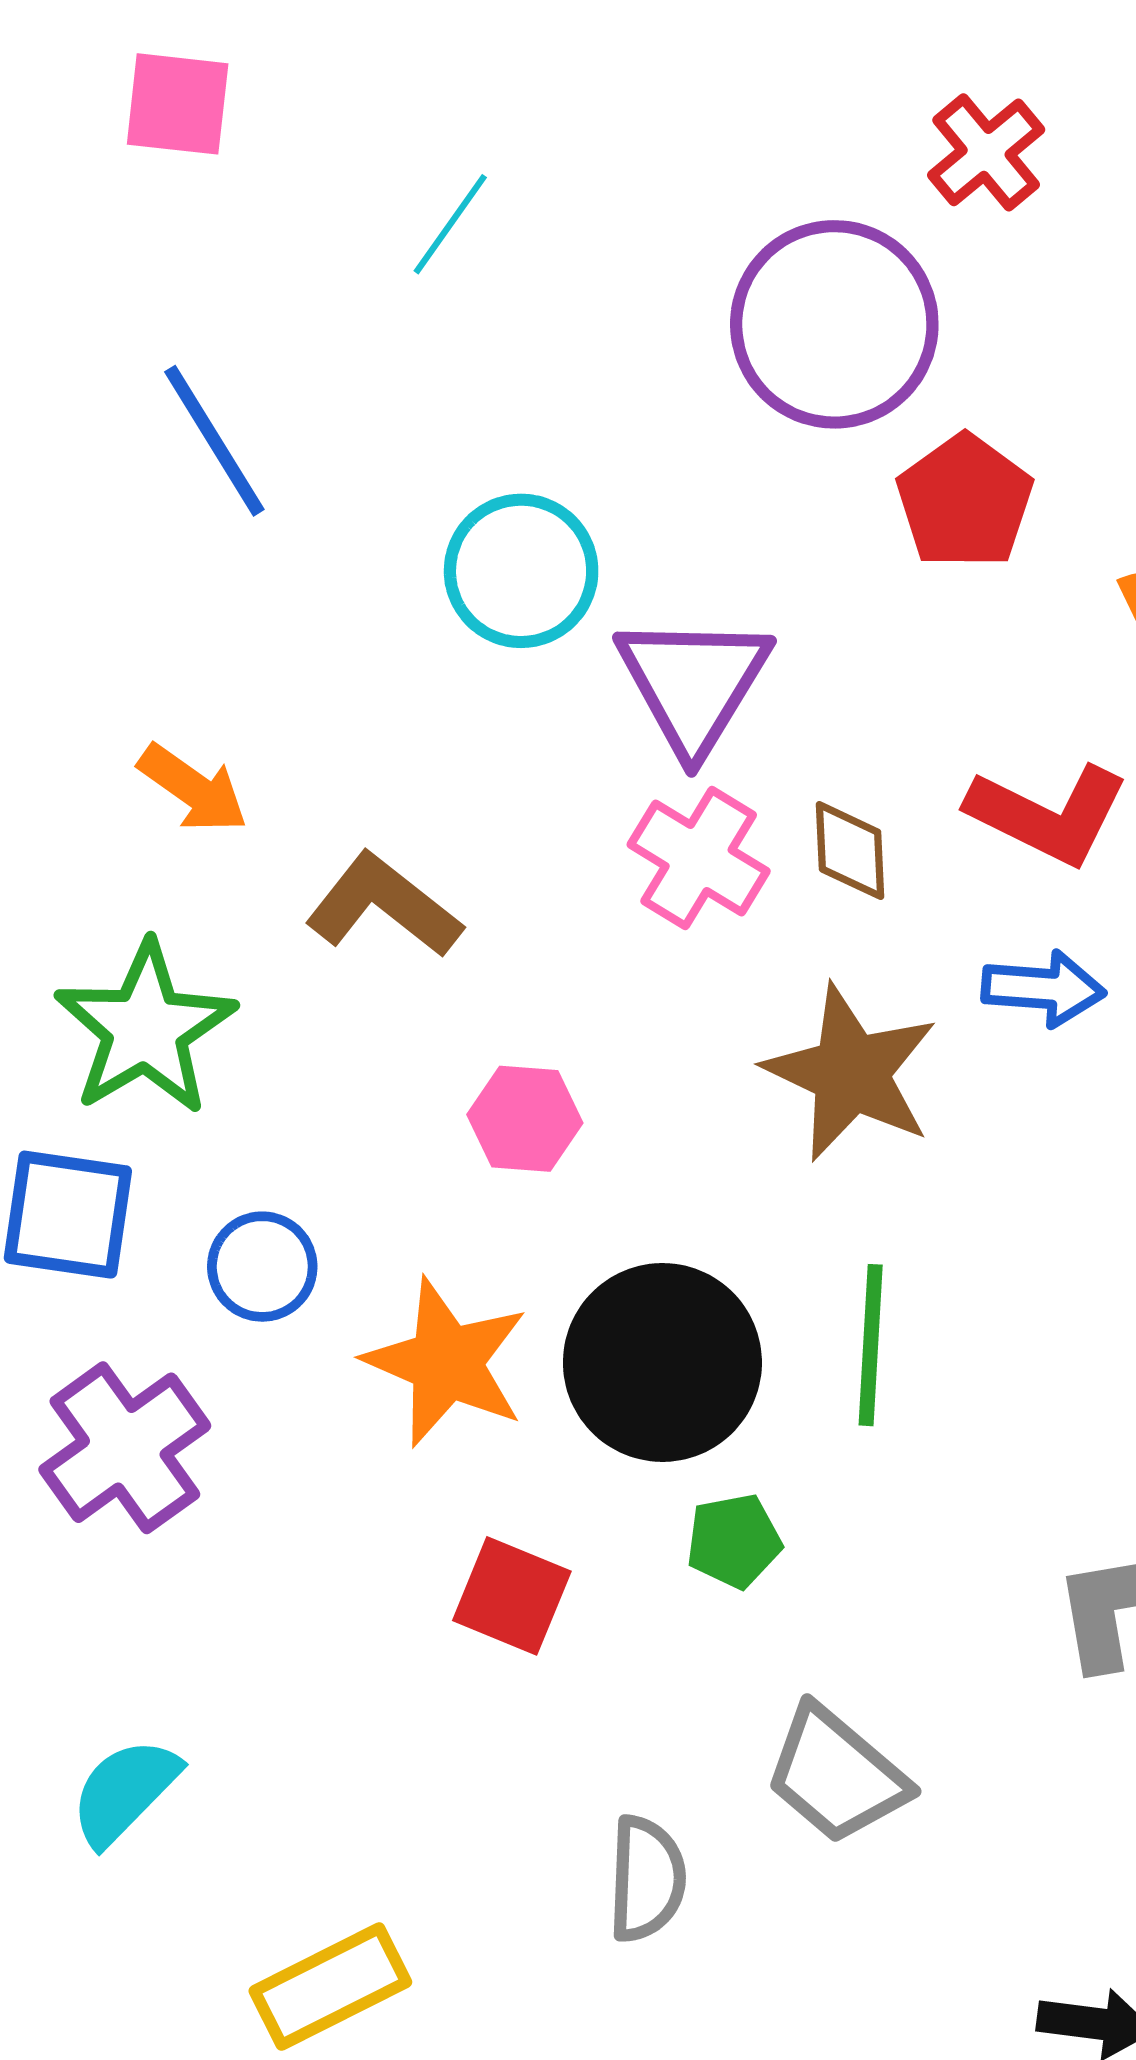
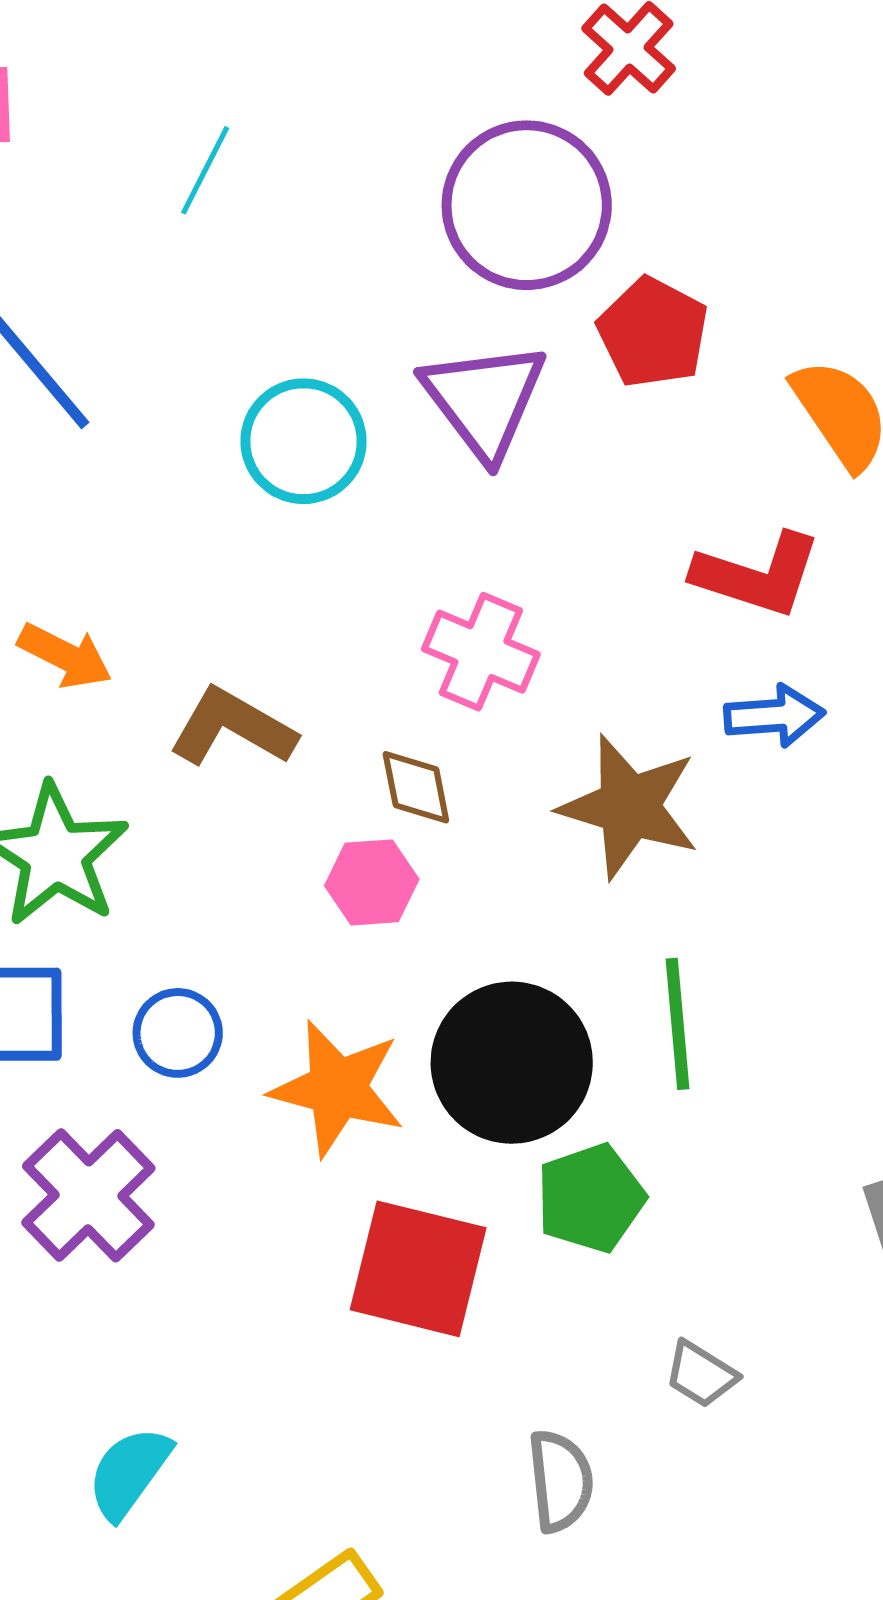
purple triangle: (693, 683) -> (484, 400), moved
brown diamond: (850, 851) -> (416, 787), moved
green pentagon: (734, 1541) -> (591, 1198), size x1.4
red square: (512, 1596) -> (418, 1269), size x1.5
gray trapezoid: (836, 1775) -> (701, 1374), size x0.6

